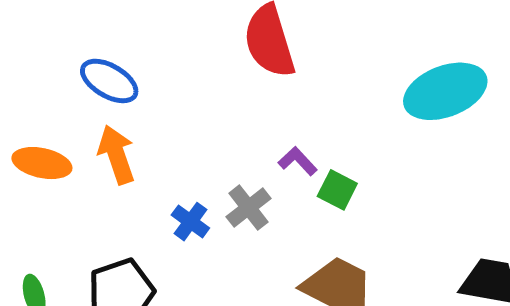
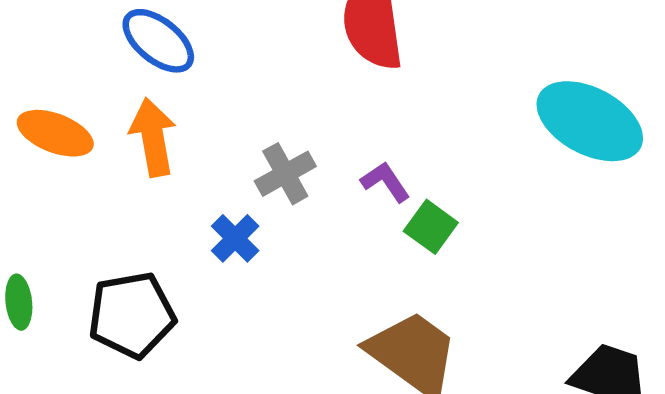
cyan ellipse: (445, 91) -> (590, 121), turned 40
gray cross: (248, 208) -> (285, 174), moved

